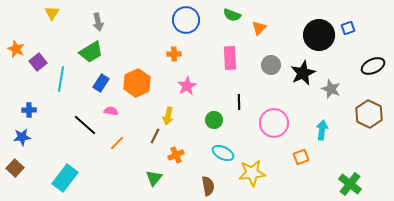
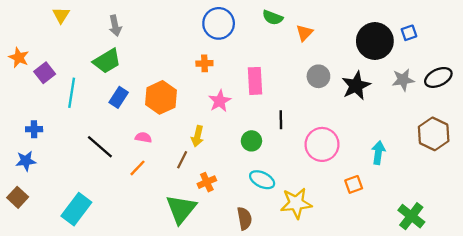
pink rectangle: (230, 58) -> (255, 81), moved
gray star: (331, 89) -> (403, 80), moved, turned -30
pink semicircle: (111, 111) -> (143, 137), moved
green triangle: (154, 178) -> (181, 209), size x1.6

